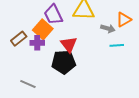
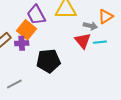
red triangle: (69, 44) -> (83, 41), moved
gray line: (28, 84) -> (14, 84), turned -49

